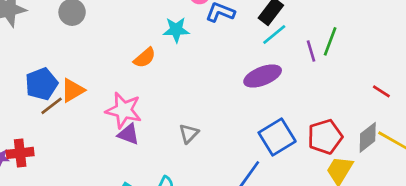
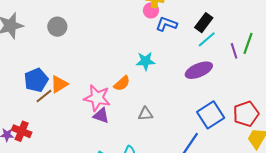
cyan star: (176, 30) -> (145, 61), moved
orange semicircle: (145, 58) -> (122, 83), moved
gray triangle: (189, 134) -> (145, 114), turned 42
red cross: (20, 153) -> (22, 131), turned 30

